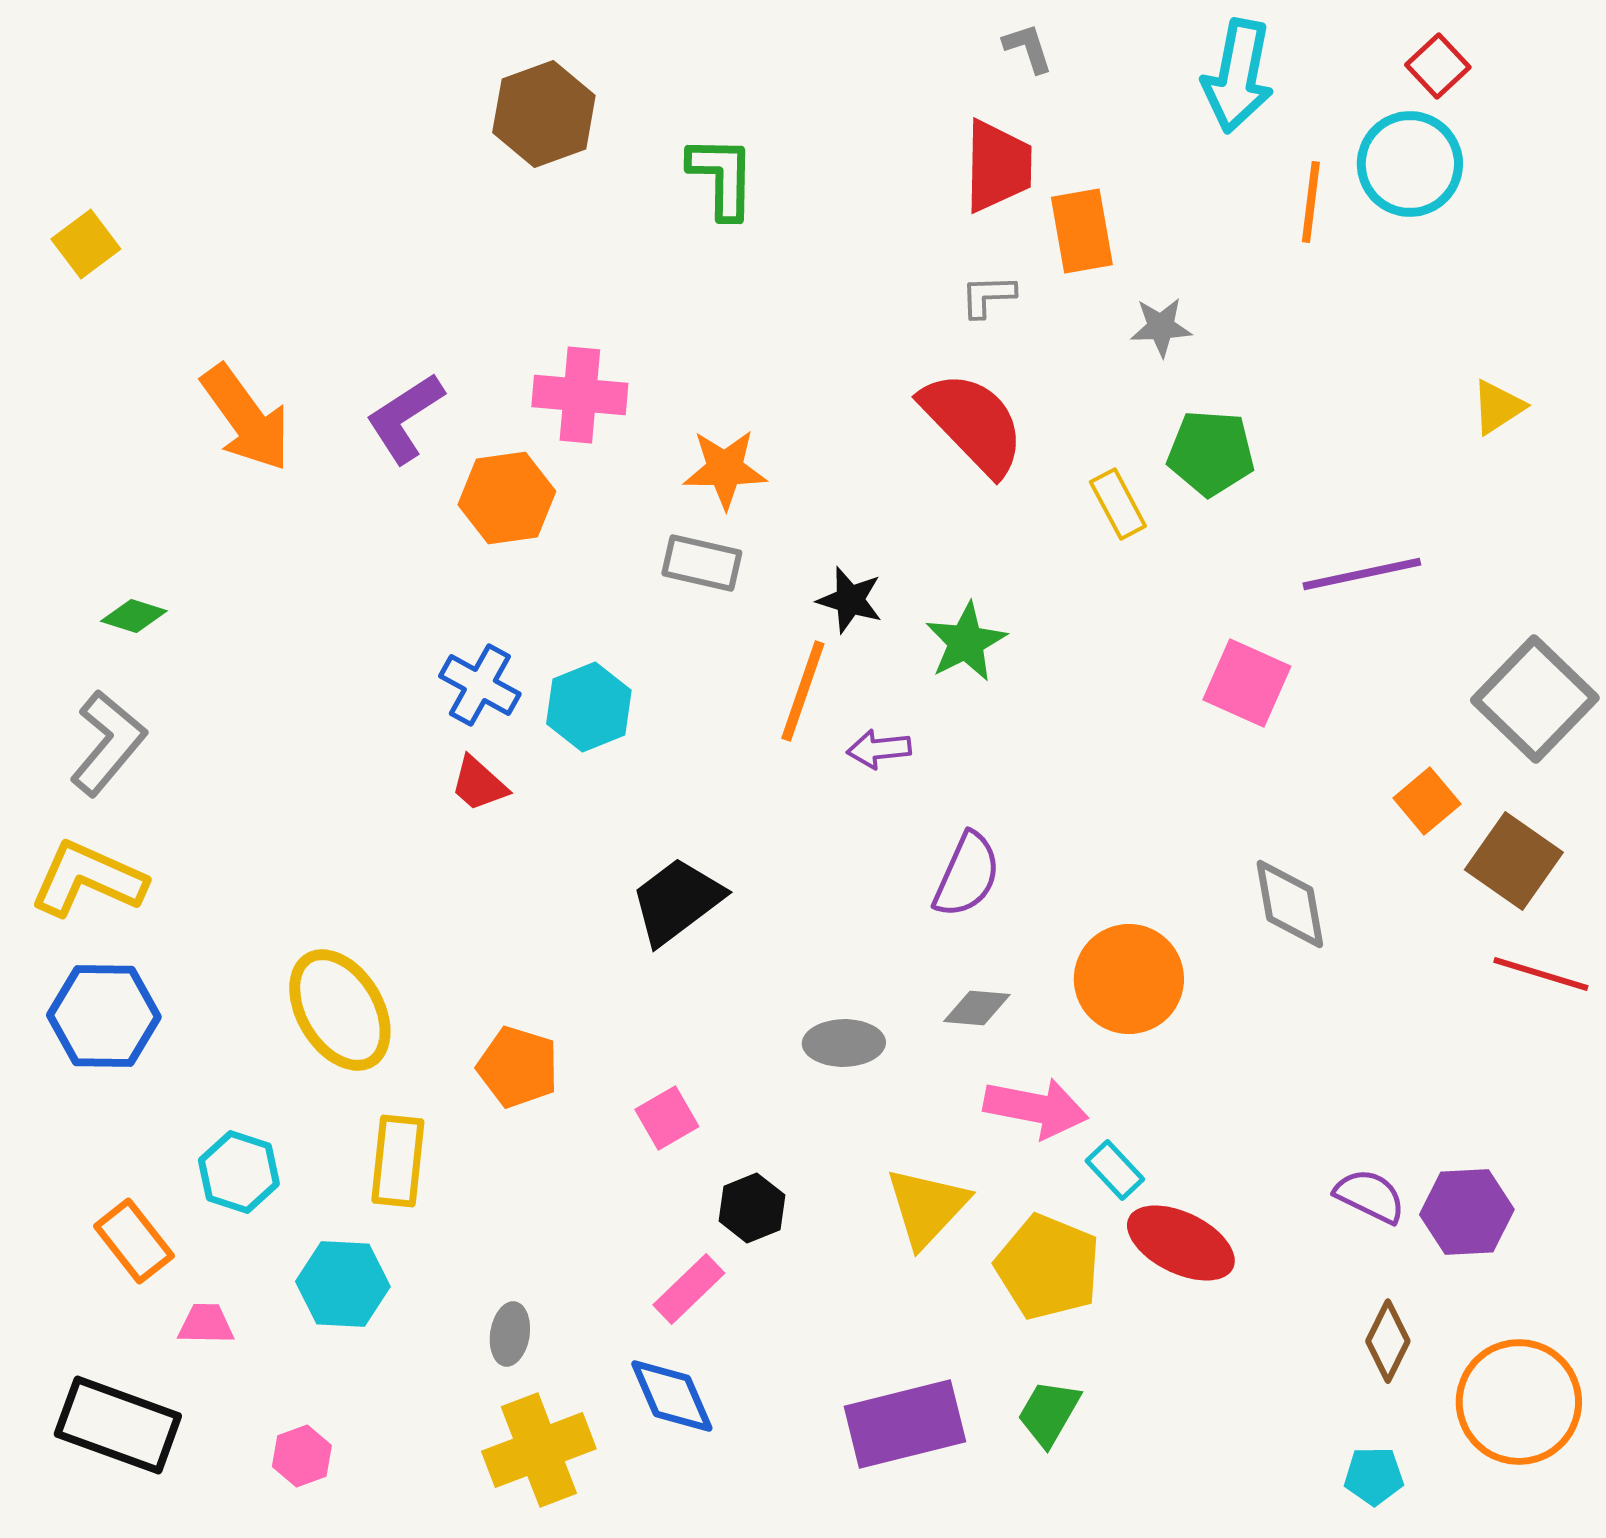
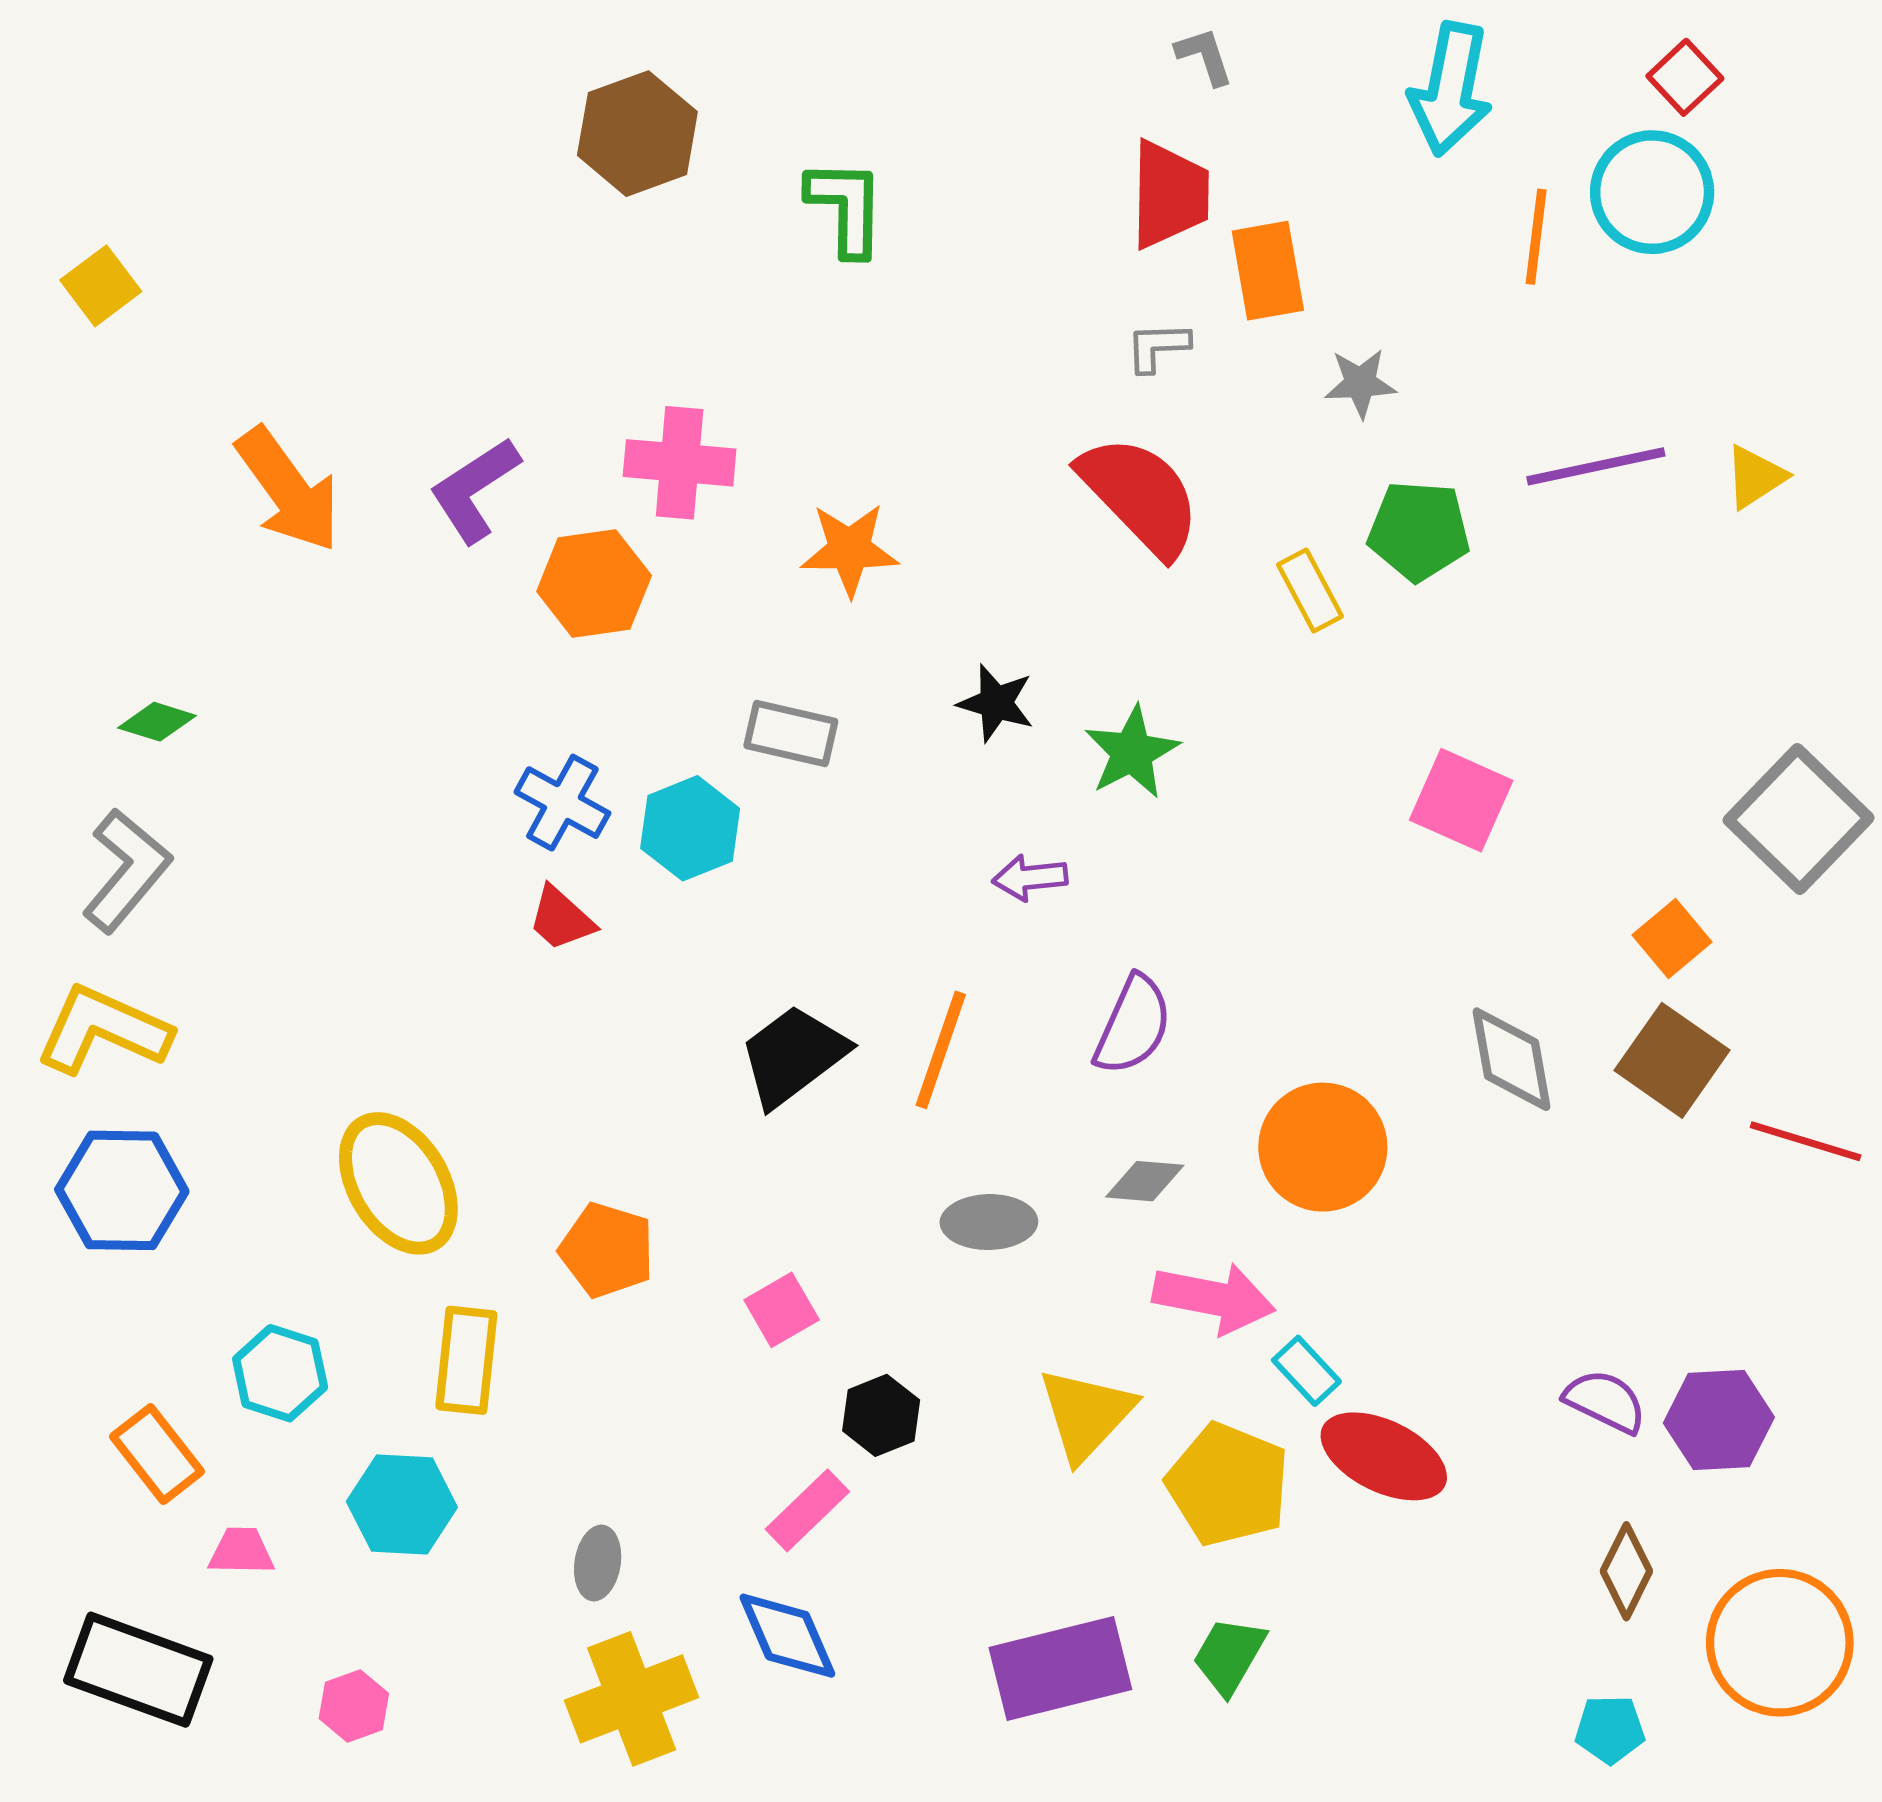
gray rectangle: (702, 563) -> (791, 733), moved
purple line: (1362, 574) -> (1596, 466), moved
orange line: (803, 691) -> (941, 1050), moved
brown square: (1514, 861) -> (1672, 1060), moved

